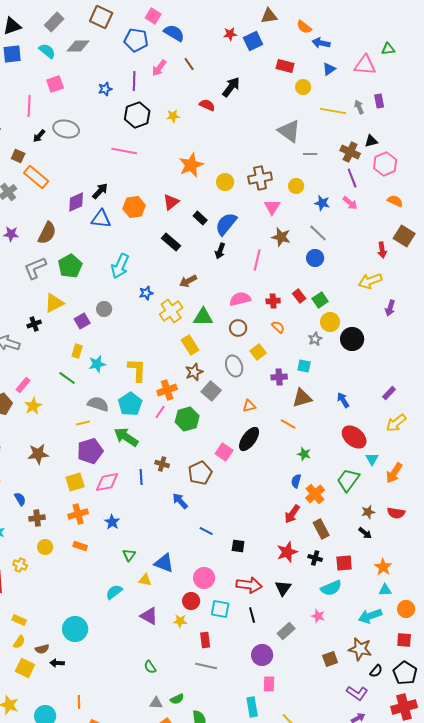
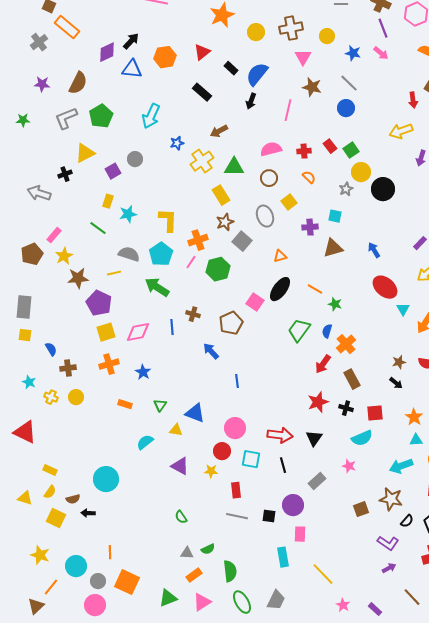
orange line: (288, 424) -> (315, 289), moved
purple pentagon: (90, 451) -> (99, 303), moved, turned -30
brown star: (38, 454) -> (78, 278), moved
green trapezoid: (348, 480) -> (299, 330), moved
blue line: (206, 531) -> (237, 381), turned 56
orange rectangle: (80, 546) -> (125, 404), moved
black square: (238, 546) -> (269, 516), moved
yellow cross: (20, 565) -> (51, 397), moved

